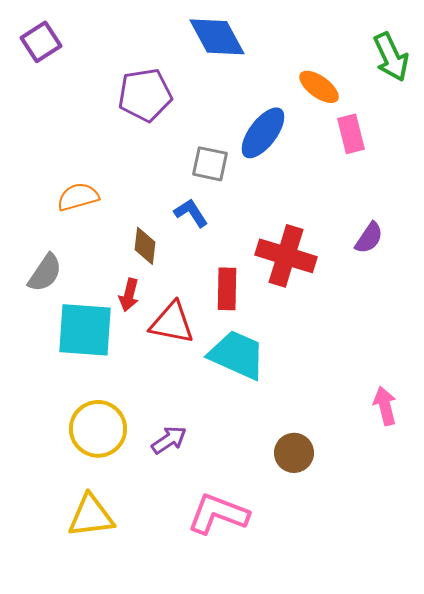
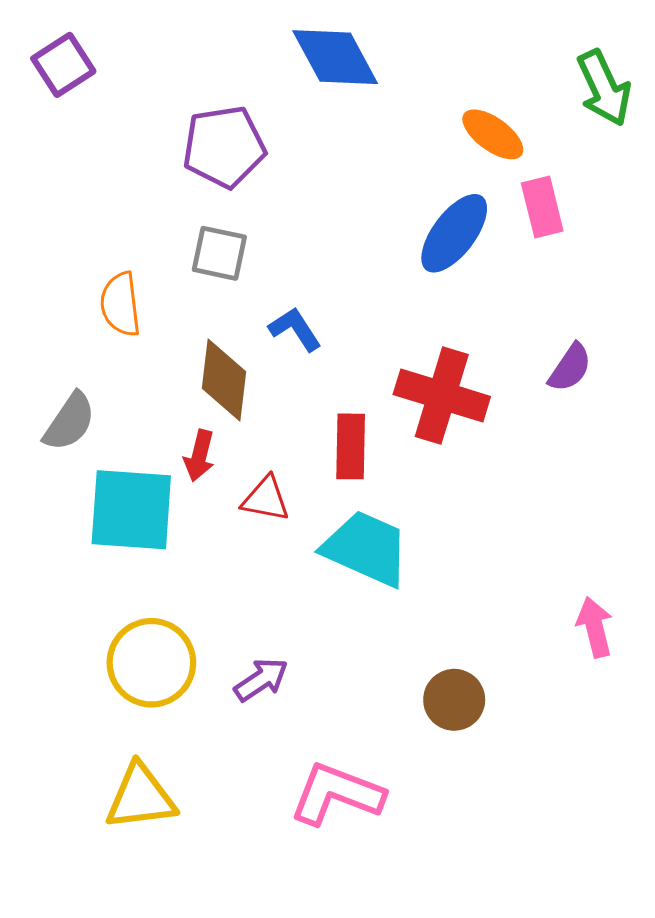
blue ellipse: (263, 133) -> (454, 233), moved
gray square: (210, 164) -> (219, 253), moved
orange semicircle: (78, 197) -> (120, 304), turned -81
brown diamond: (145, 246) -> (224, 380), size x1.4
red triangle: (172, 323) -> (266, 499), size x0.7

